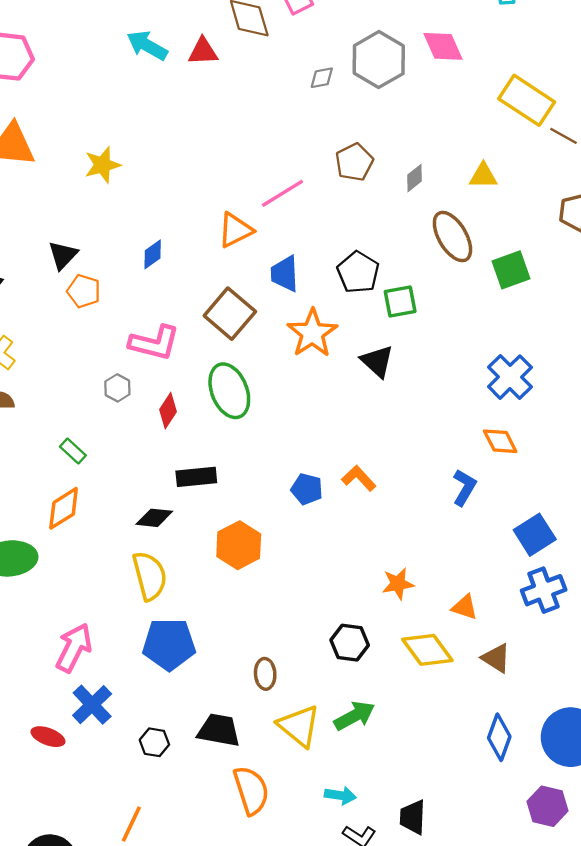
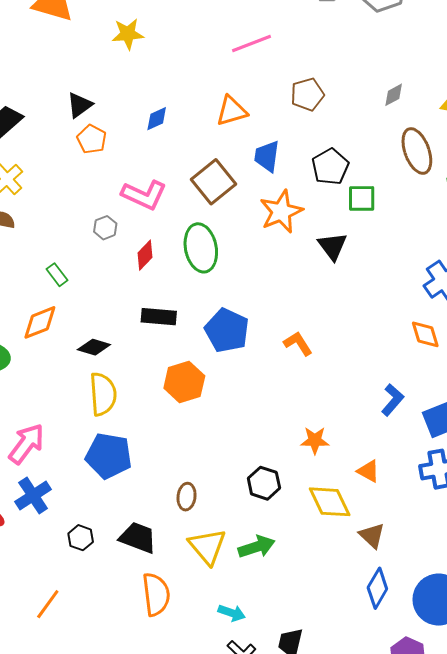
brown pentagon: (354, 162) -> (307, 94), moved
pink line: (282, 193) -> (251, 43), moved
blue L-shape: (464, 487) -> (393, 400), moved
blue pentagon: (307, 489) -> (227, 330), moved, size x1.6
black diamond: (154, 518) -> (94, 347), moved
brown triangle: (496, 658) -> (372, 536), moved

